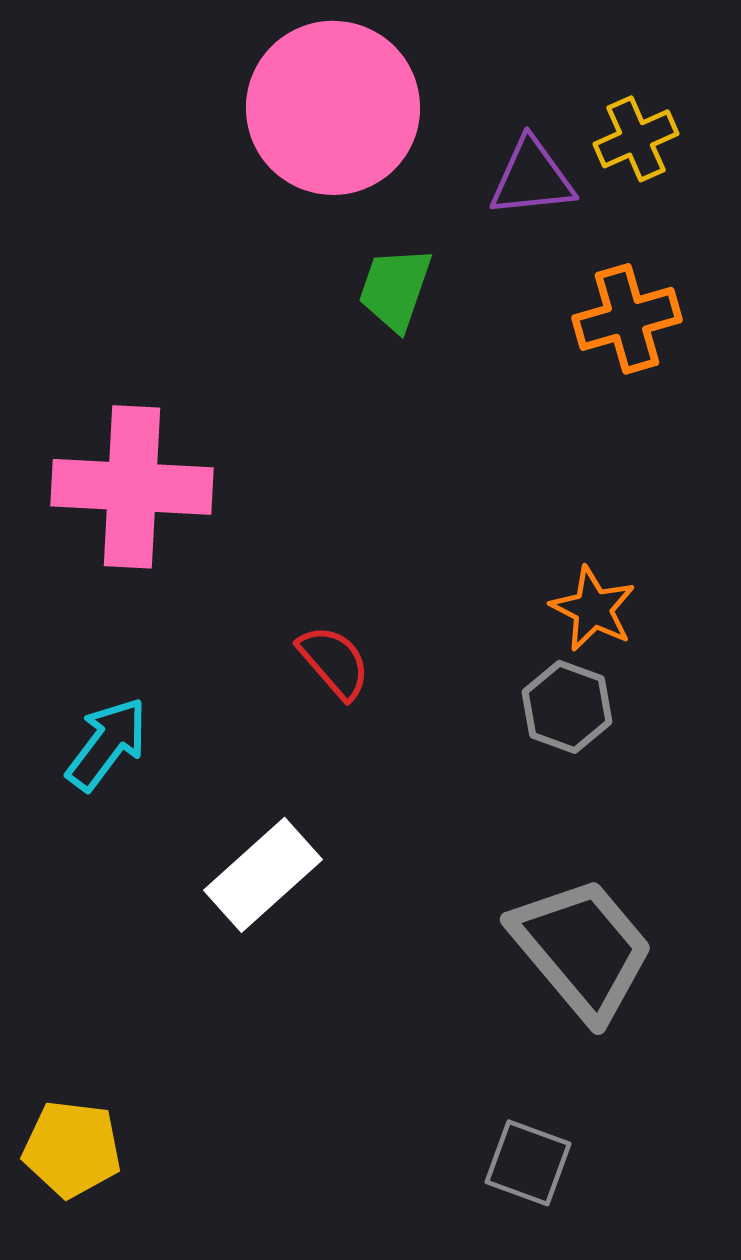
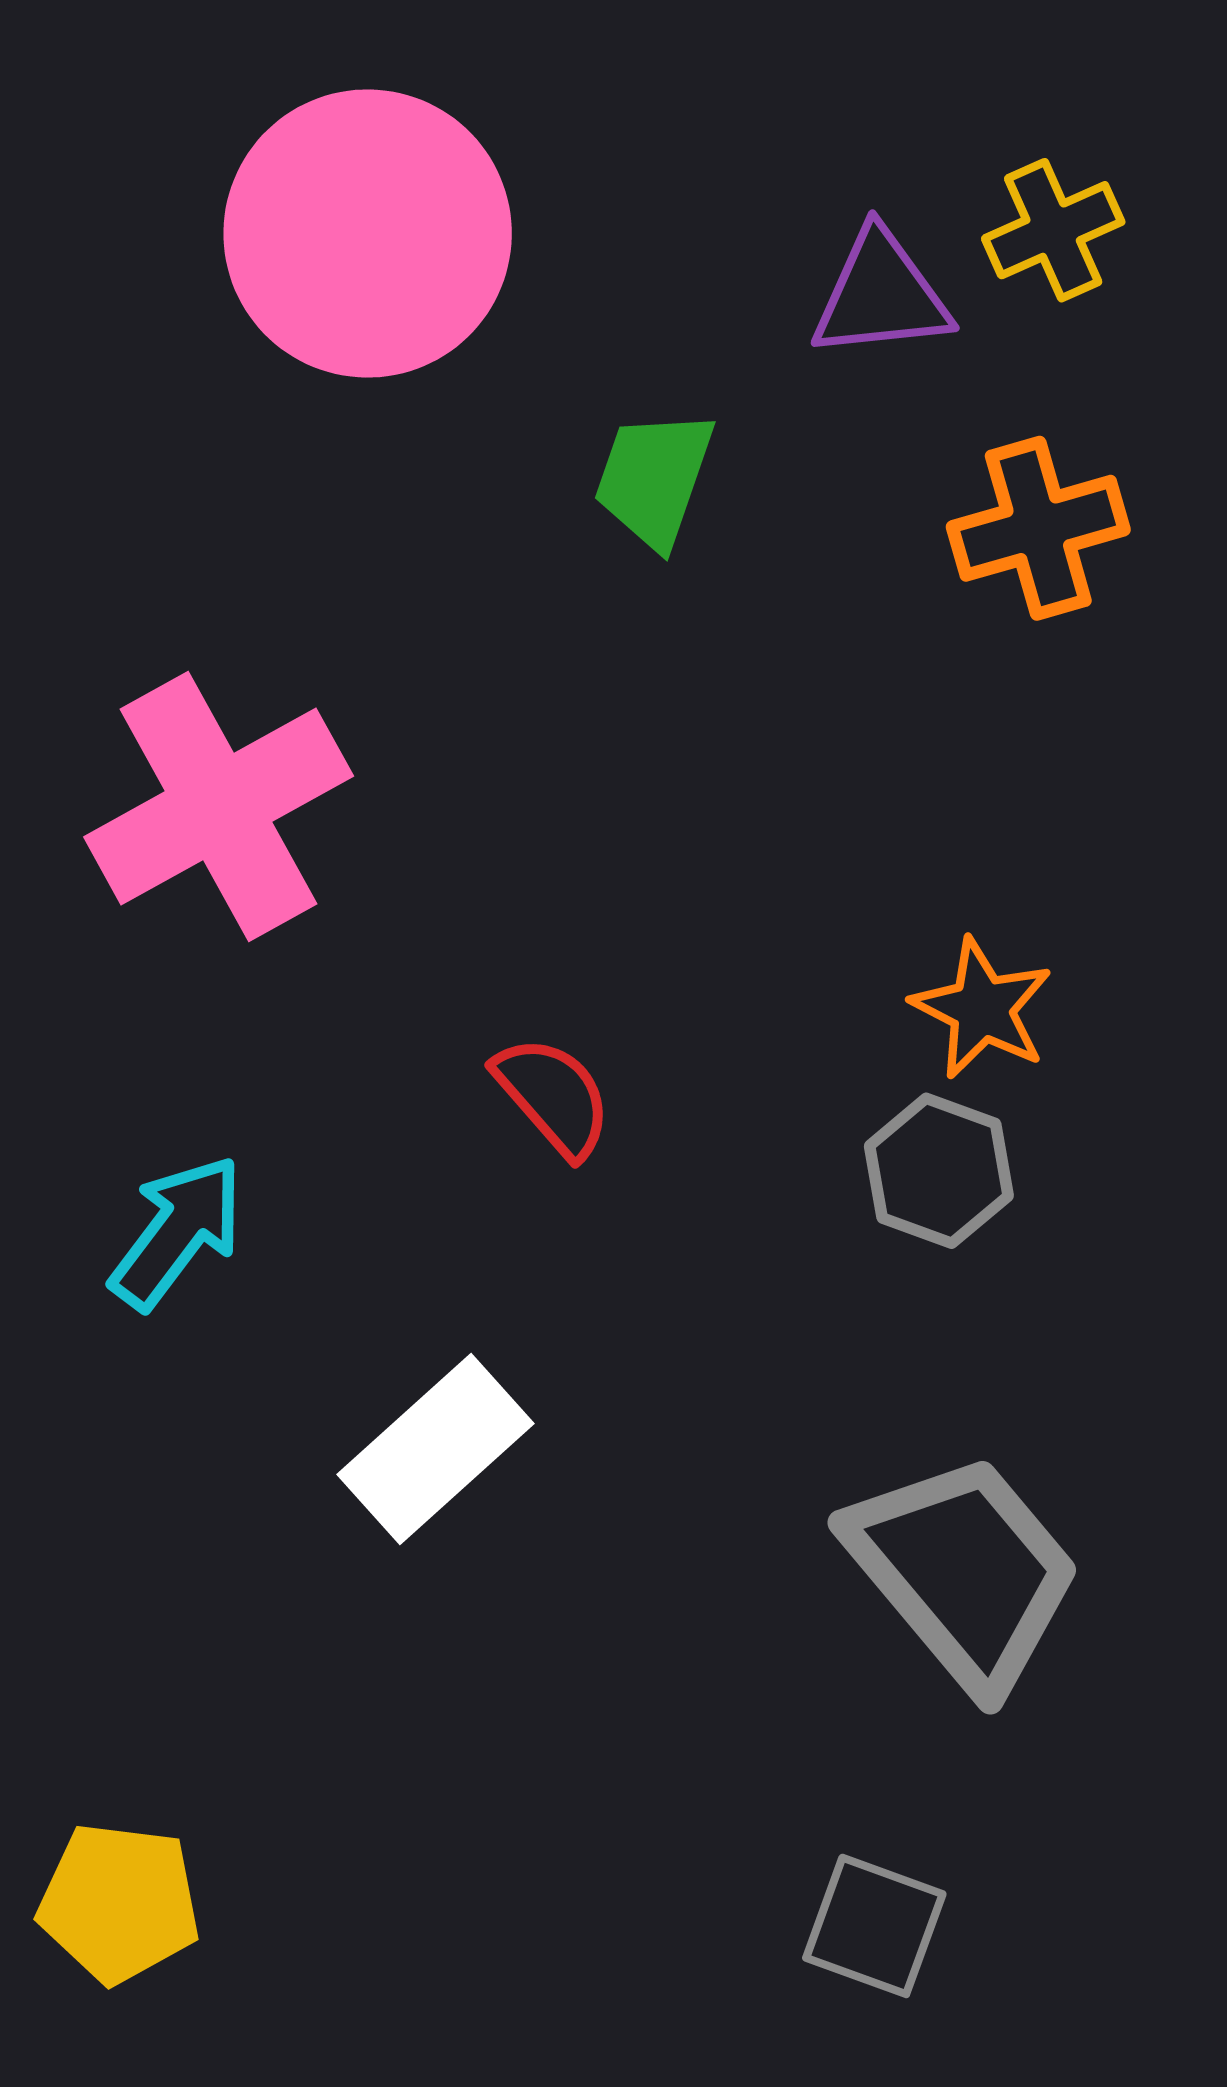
pink circle: (333, 108) -> (368, 234), moved
pink cross: (132, 487) -> (219, 806), turned -32

